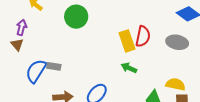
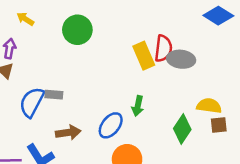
gray ellipse: (177, 42) -> (181, 59), moved
green arrow: (129, 68) -> (138, 106), moved, turned -98

